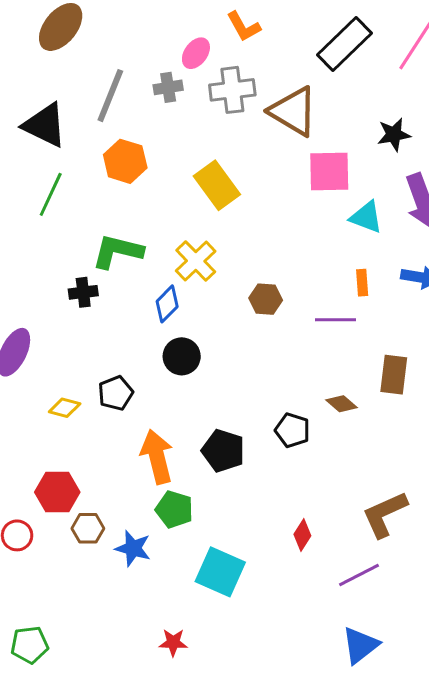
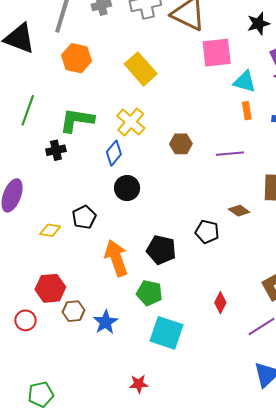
green line: (51, 194) -> (28, 110), moved
orange rectangle: (362, 283) -> (247, 111), moved
green pentagon: (174, 509) -> (149, 293), moved
blue star: (133, 548) -> (105, 322), turned 30

